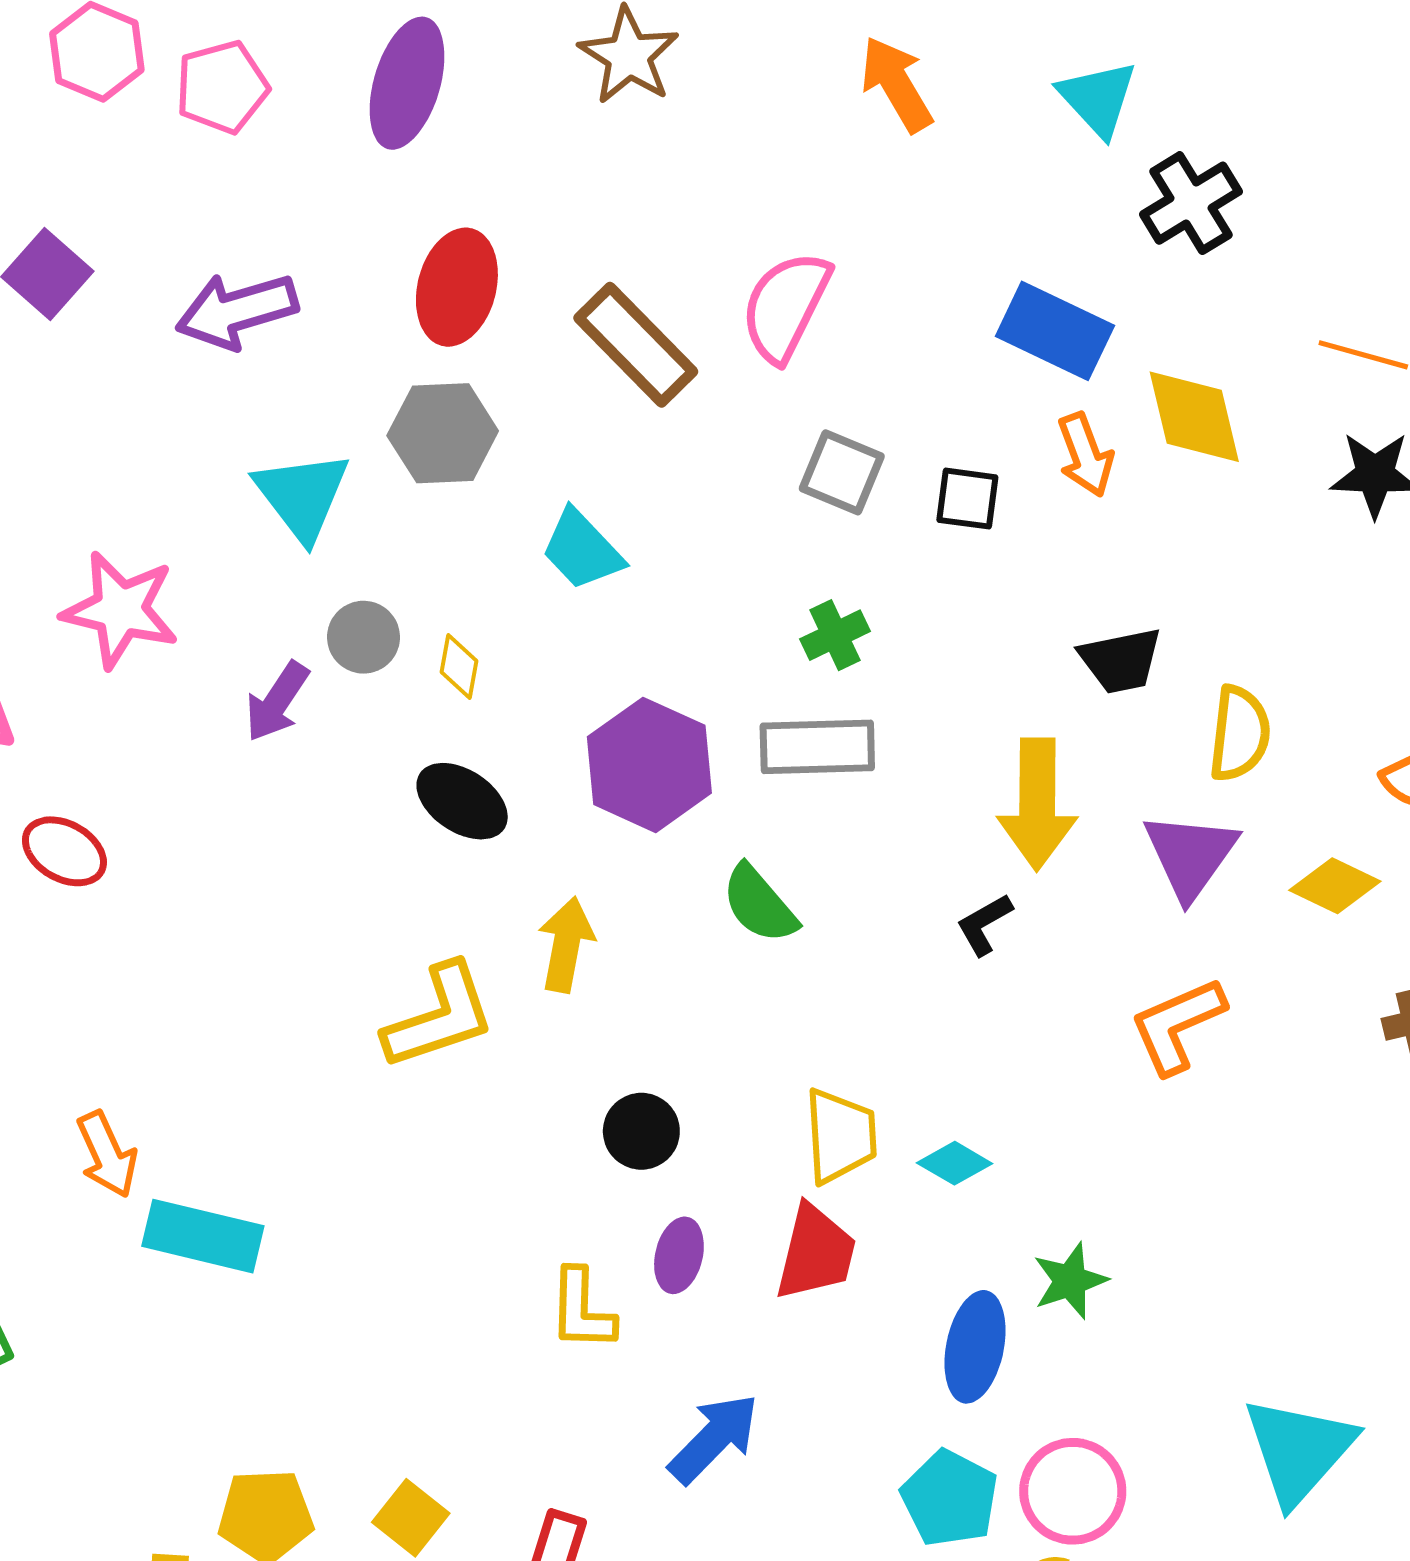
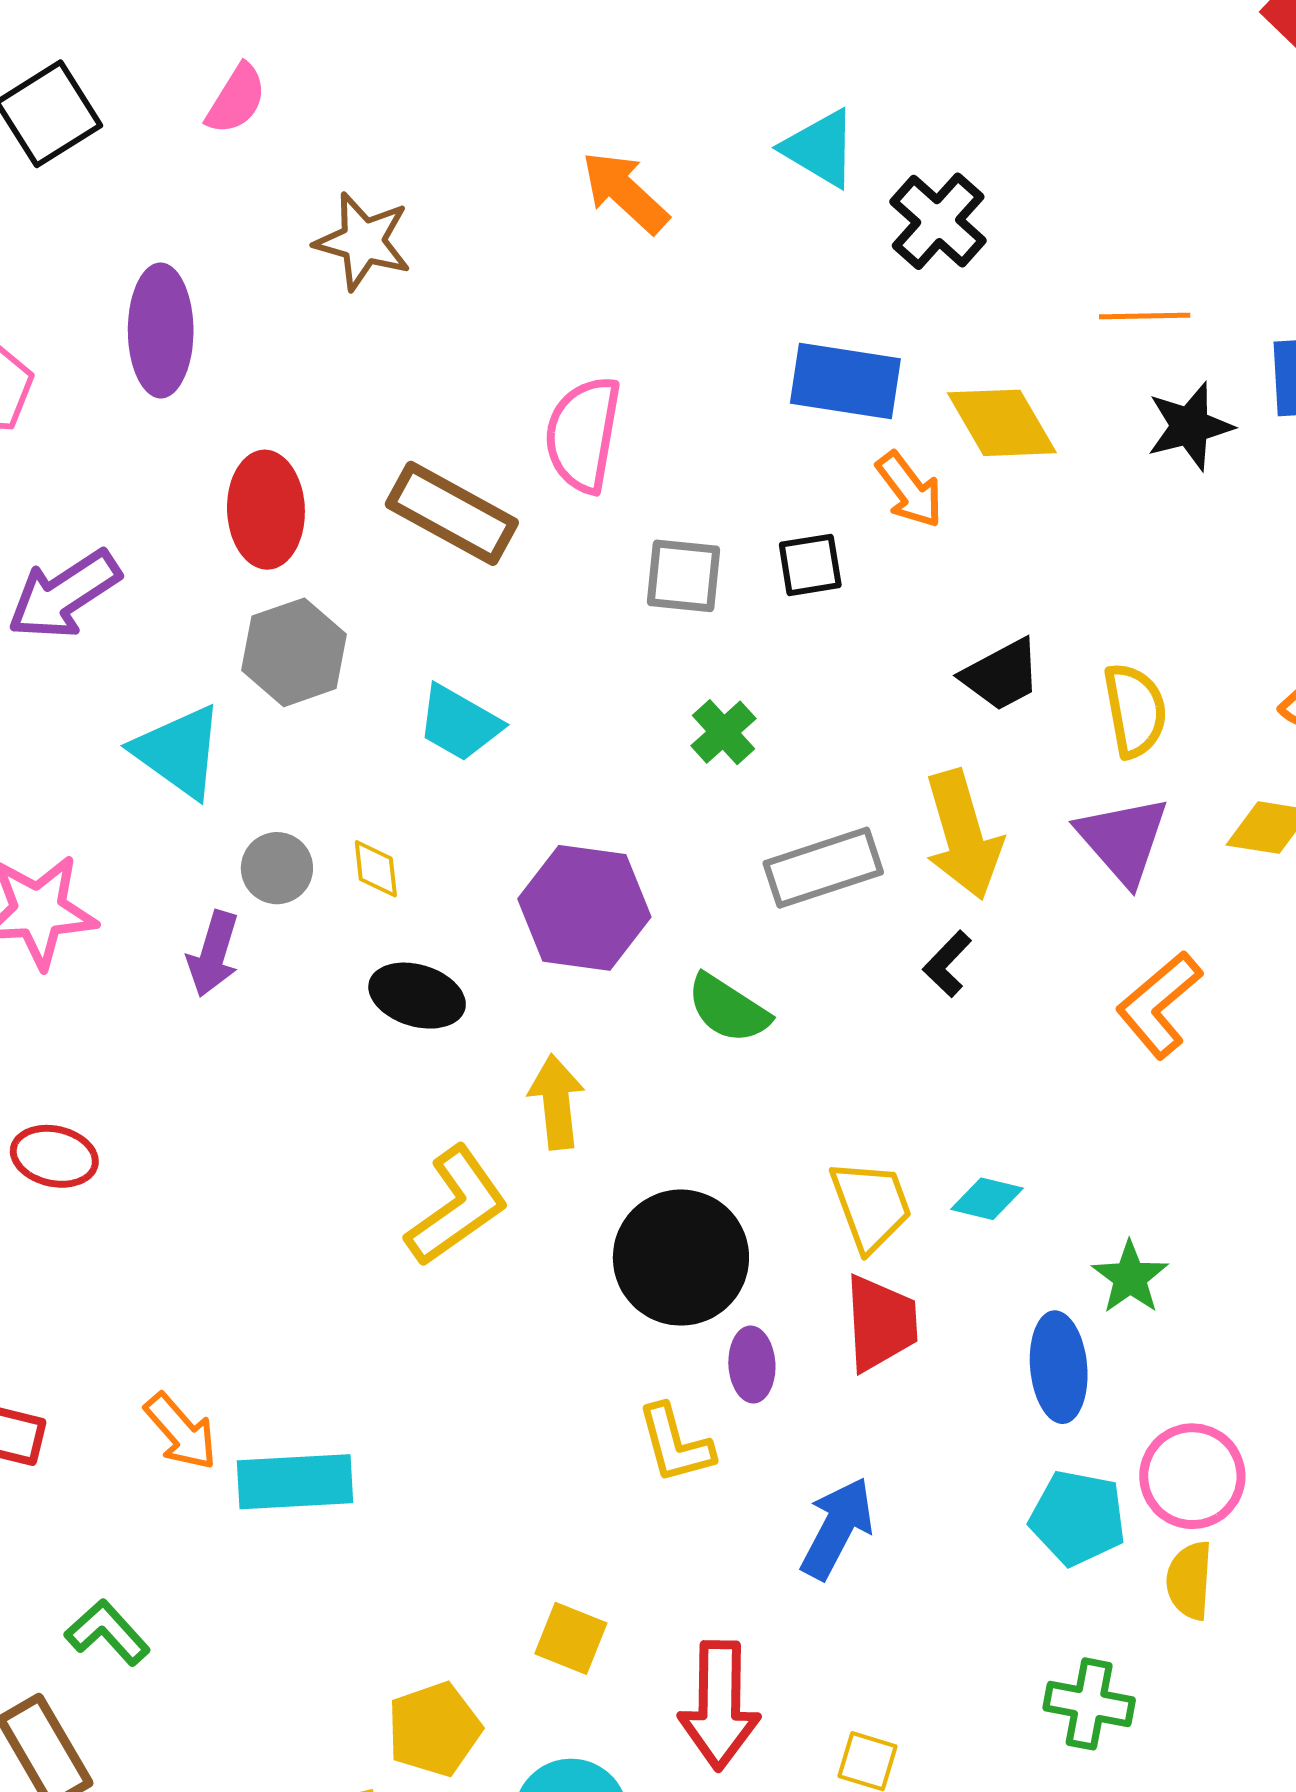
gray rectangle: (817, 747) -> (823, 868), moved
black circle: (641, 1131) -> (681, 1258), size x1.8
yellow square: (411, 1518) -> (571, 1638), moved

